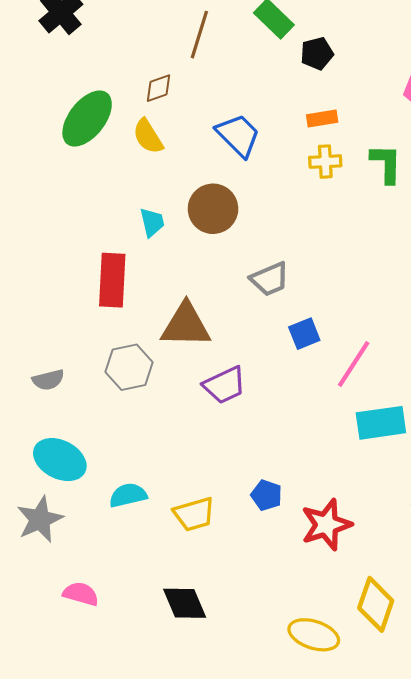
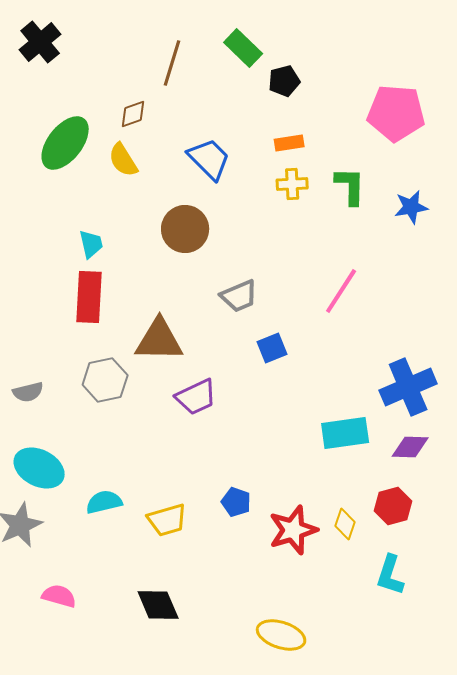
cyan trapezoid: (152, 222) -> (91, 244), moved
pink line: (354, 364) -> (341, 291), moved
yellow diamond: (376, 604) -> (345, 524), moved, size x0.6

